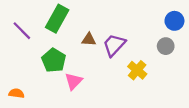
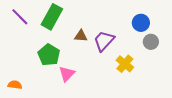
blue circle: (174, 21) -> (141, 23), moved
purple line: (22, 31) -> (20, 17), moved

